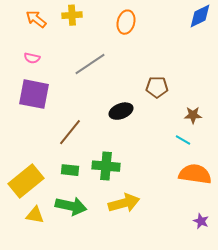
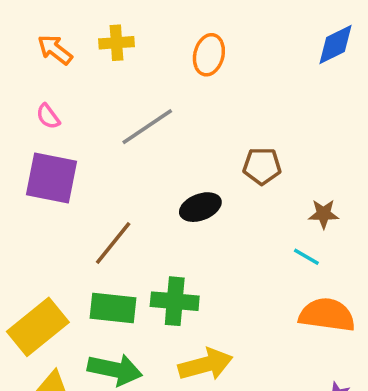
pink semicircle: (32, 58) -> (48, 116), turned 42
green rectangle: (70, 170) -> (113, 308), size x1.5

